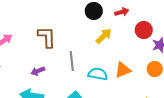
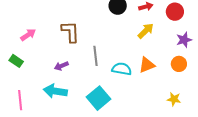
red circle: (144, 30) -> (175, 12), moved
yellow arrow: (104, 36) -> (146, 31), moved

